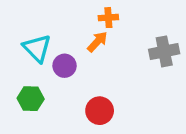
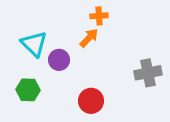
gray cross: (164, 51) -> (148, 73), moved

